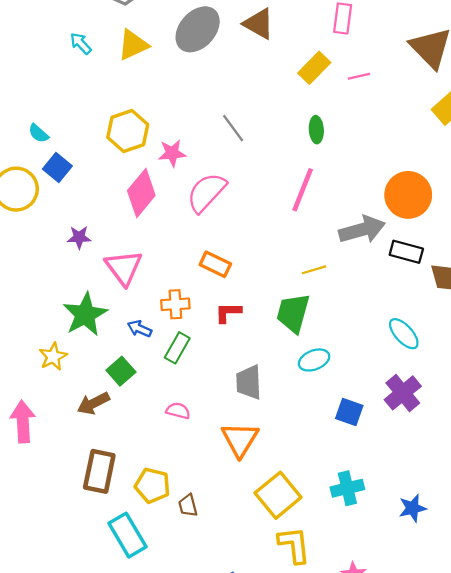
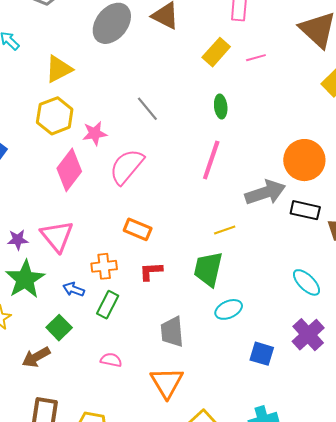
yellow triangle: (133, 45) -> (59, 69), moved
purple star: (79, 237) -> (18, 240), moved

